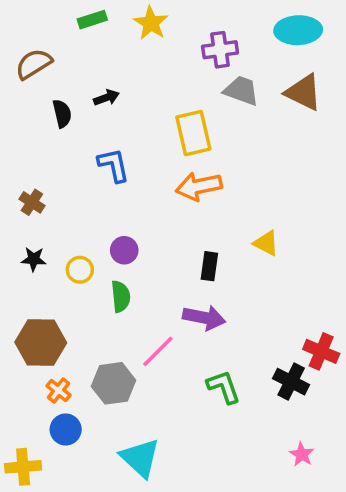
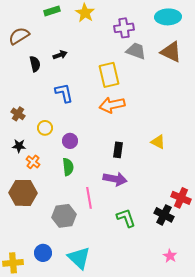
yellow triangle: (266, 243) -> (158, 142), moved
yellow circle: (80, 270) -> (45, 128), moved
pink line: (158, 351) -> (89, 198), turned -55
orange cross: (59, 390) -> (33, 162), moved
blue circle: (66, 429) -> (43, 253), moved

